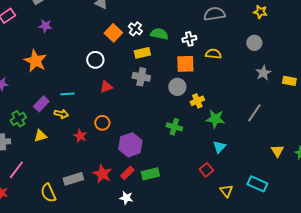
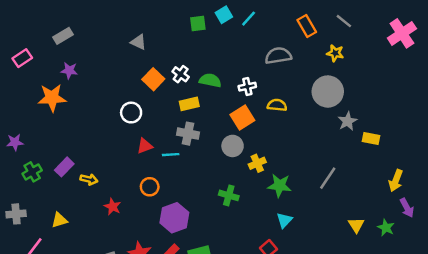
gray circle: (254, 43) -> (328, 92), size x1.6
orange star: (35, 61) -> (52, 98), moved, turned -30
orange square: (185, 64) -> (242, 118), turned -30
gray star: (263, 73) -> (348, 121), moved
cyan line: (67, 94) -> (171, 155), moved
green cross: (18, 119) -> (32, 172), moved
orange circle: (102, 123) -> (150, 187), moved
yellow triangle: (40, 136) -> (59, 220), moved

